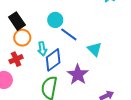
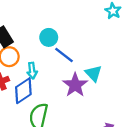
blue diamond: (53, 60) -> (23, 91), moved
purple star: (78, 75) -> (75, 85), moved

